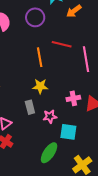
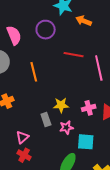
orange arrow: (74, 11) -> (84, 21), turned 63
orange line: (40, 57) -> (34, 72), moved
yellow star: (40, 86) -> (61, 105), moved

